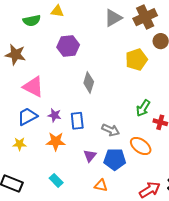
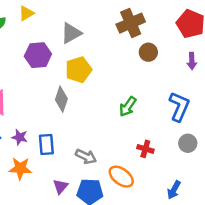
yellow triangle: (57, 11) -> (26, 13), turned -40
gray triangle: (113, 18) -> (71, 33), moved
yellow pentagon: (136, 60) -> (78, 70), moved
green arrow: (143, 108) -> (128, 107), moved

